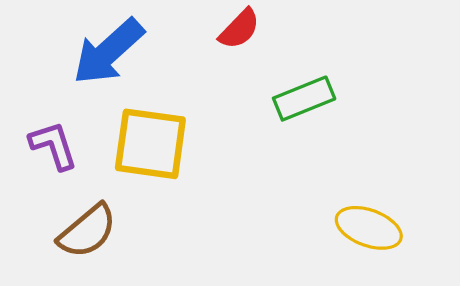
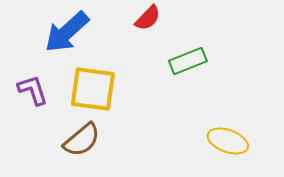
brown semicircle: (87, 231) -> (82, 140), moved

